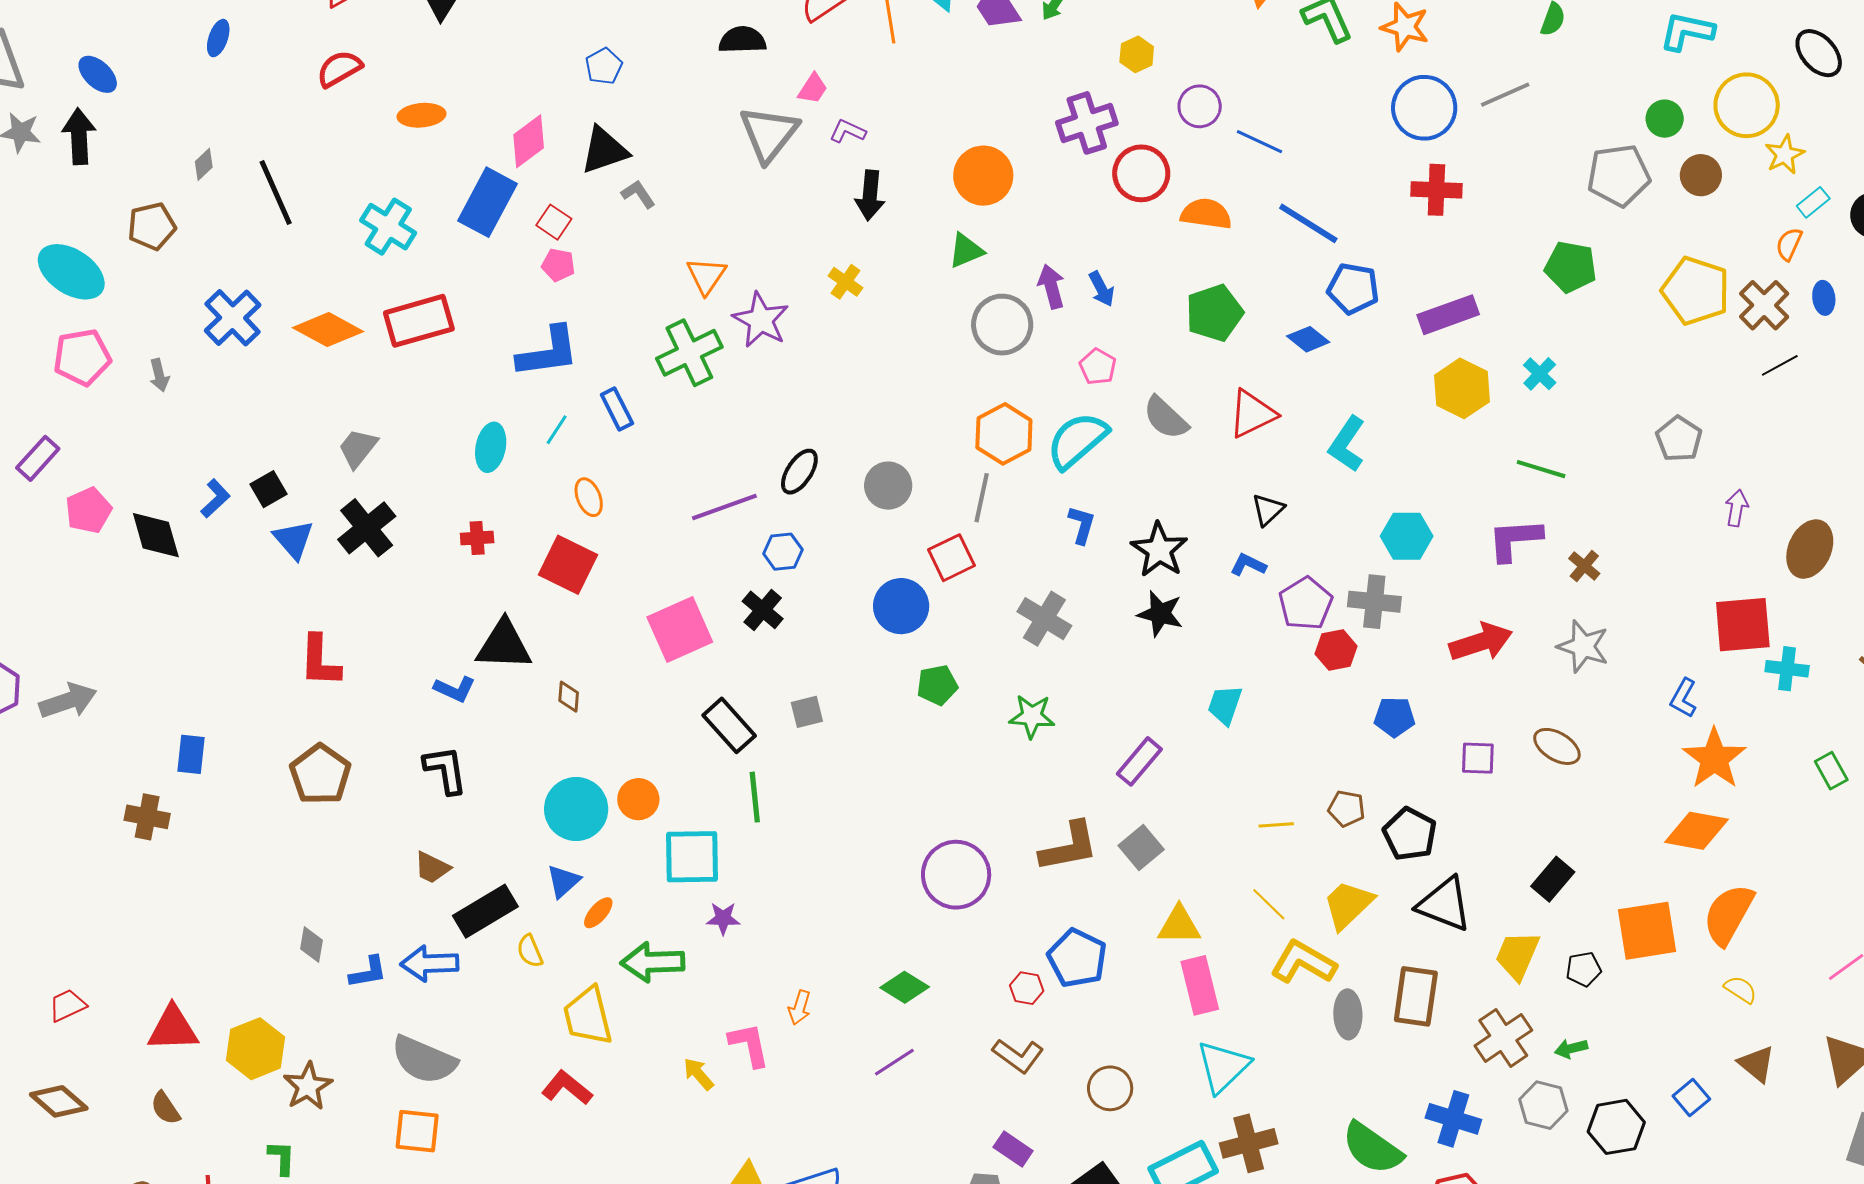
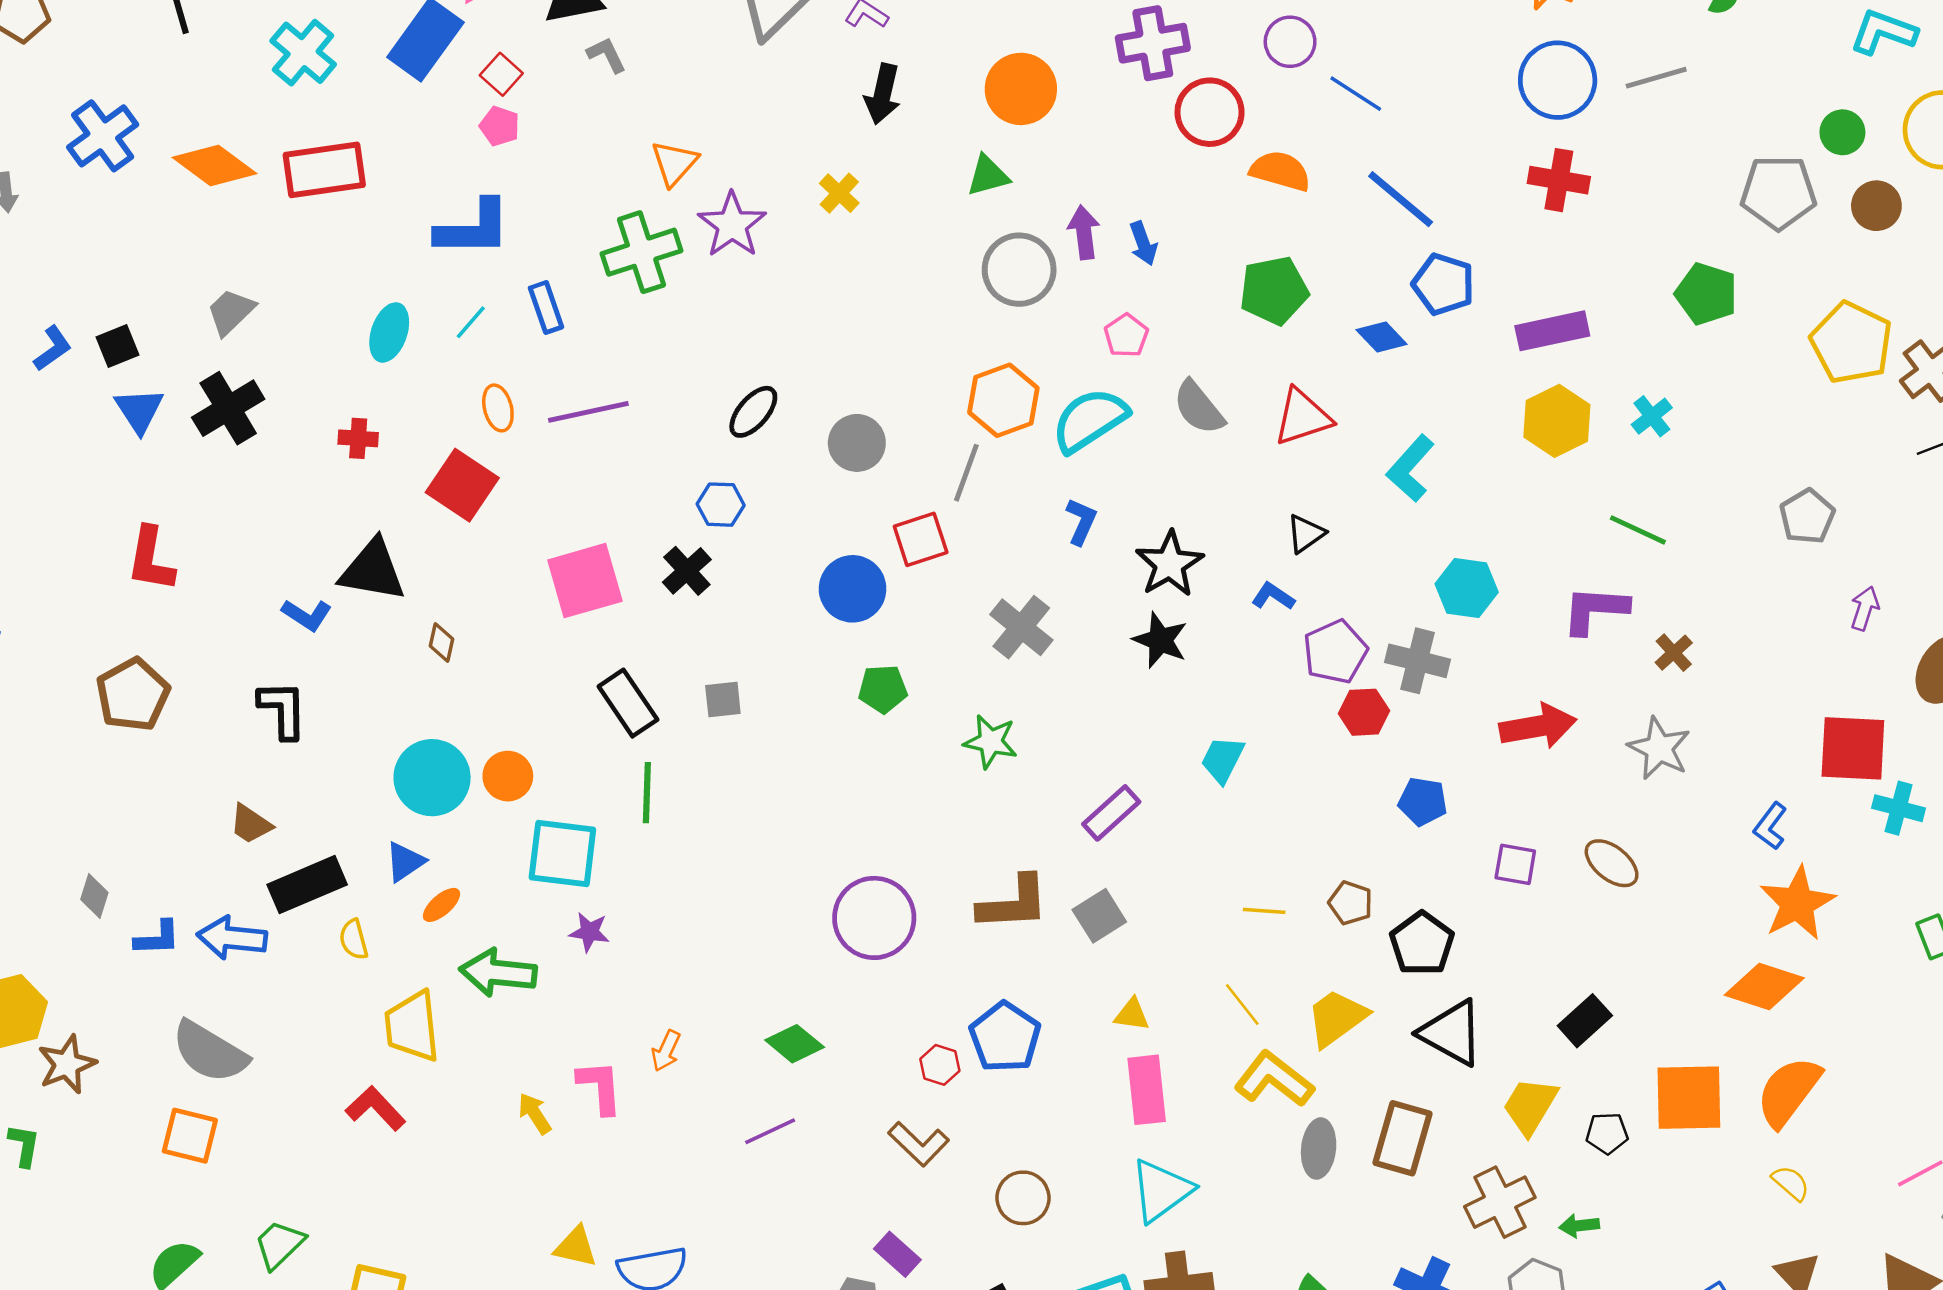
purple line: (724, 507) -> (588, 412), moved
yellow triangle: (1179, 925) -> (1132, 1014), size x0.7

